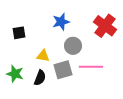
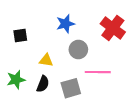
gray square: (63, 70) -> (71, 88), moved
green star: (15, 74) -> (16, 80), turned -30

